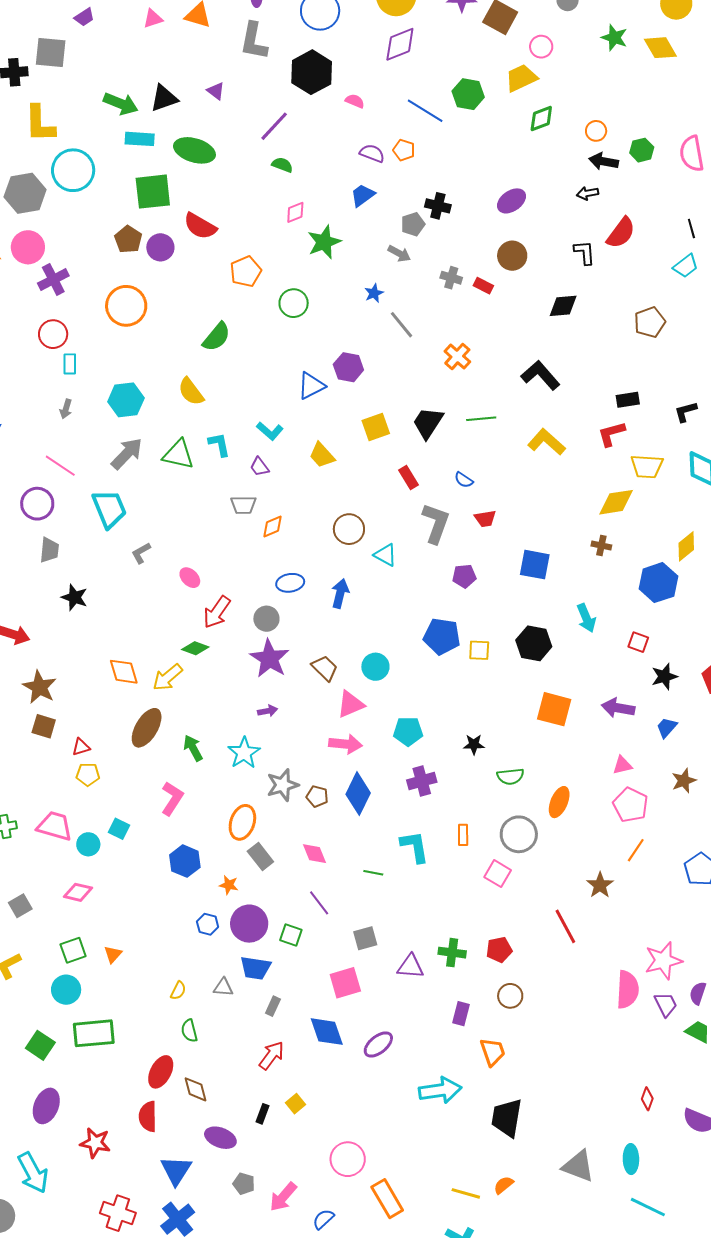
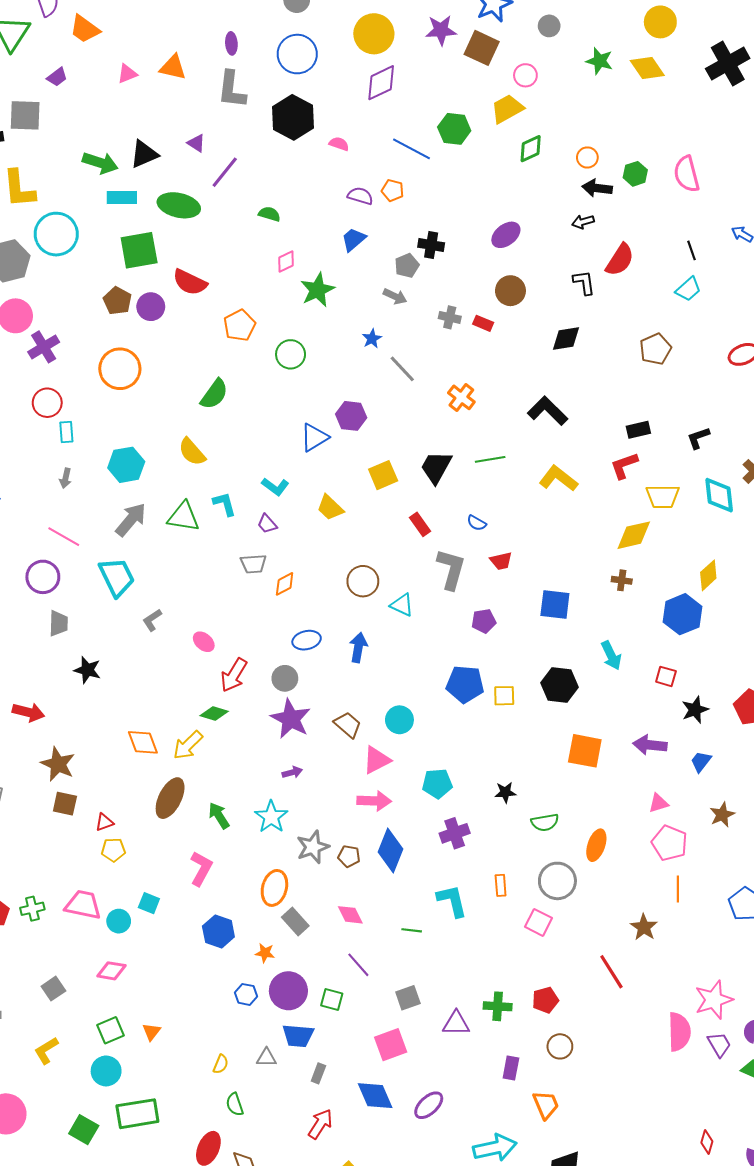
purple line: (274, 126) -> (225, 172), moved
orange line: (636, 850) -> (678, 889), turned -30

